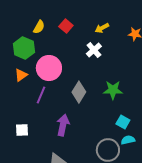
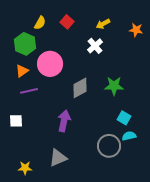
gray diamond: (79, 92) -> (80, 88), turned 30
purple line: (41, 95) -> (29, 91), moved, turned 54
white square: (22, 130) -> (16, 121), moved

